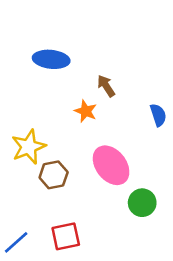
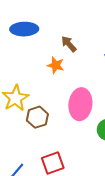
pink ellipse: (111, 165) -> (80, 104), turned 52

